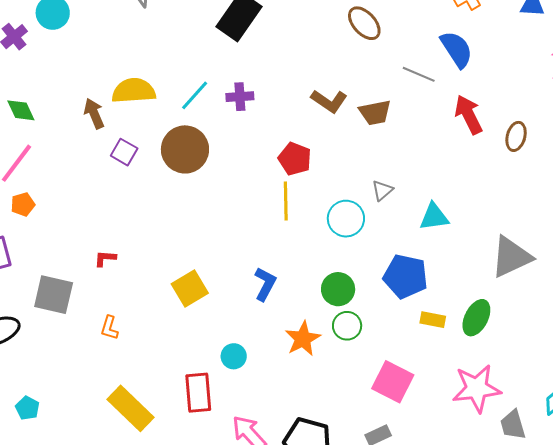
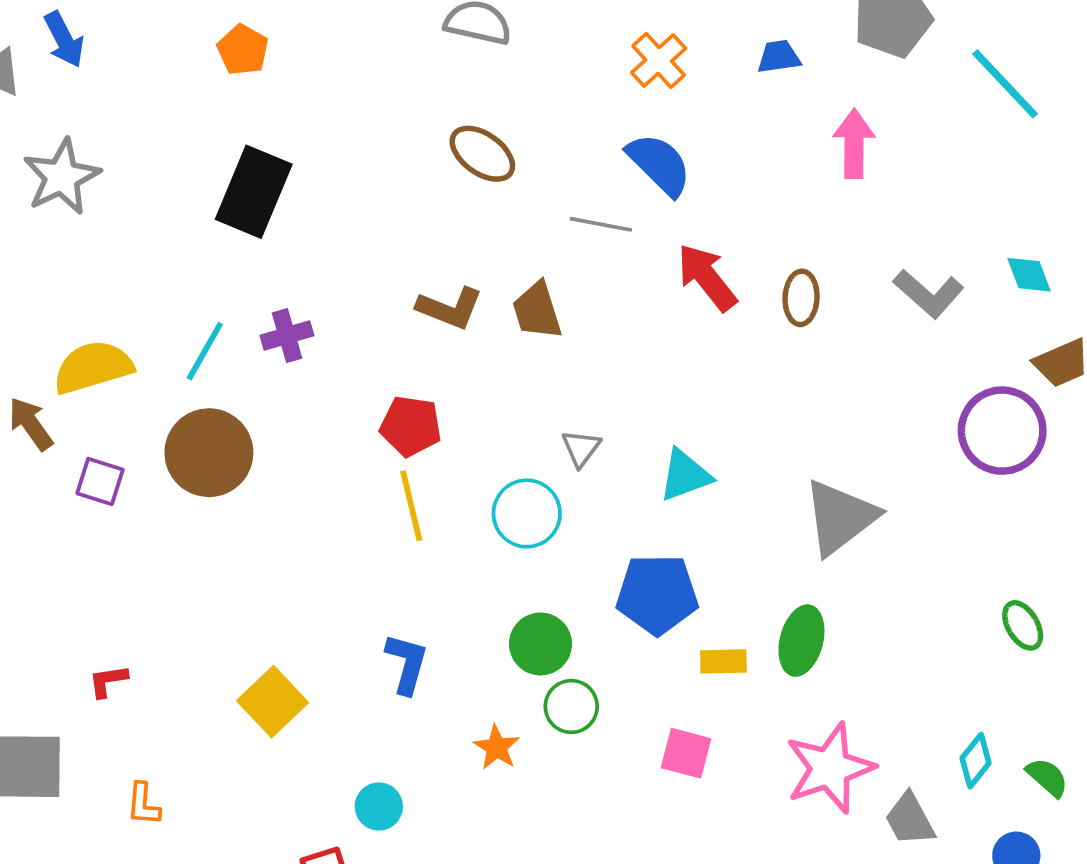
brown trapezoid: (375, 113) -> (537, 311), turned 96
orange star: (303, 339) -> (497, 747), size x0.7
pink square: (393, 382) -> (686, 753), moved, size x0.7

